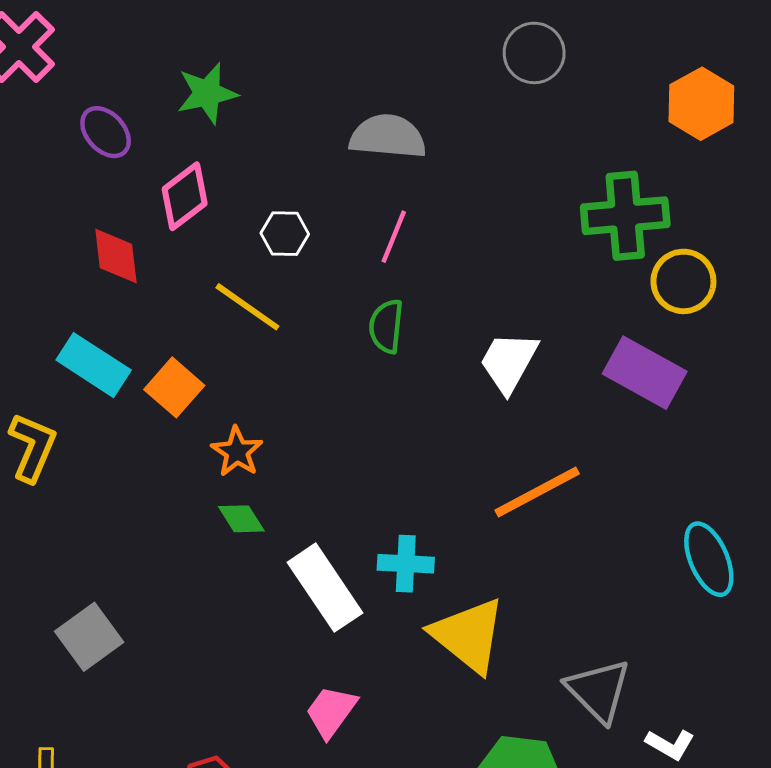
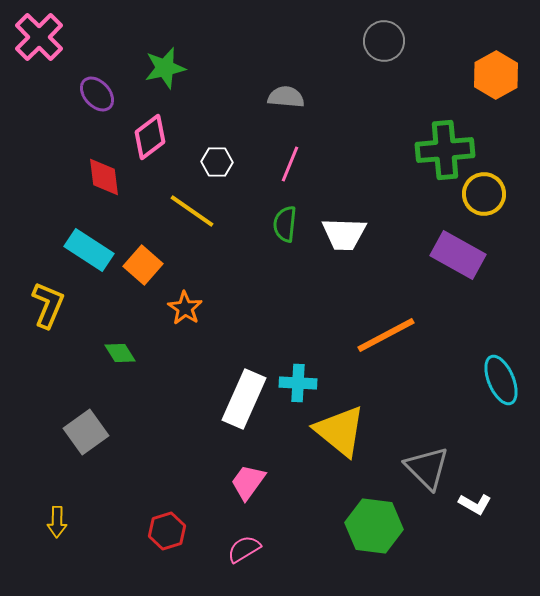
gray semicircle: (388, 137) -> (286, 97), size x0.7
white trapezoid: (509, 362) -> (344, 234), moved, turned -117
green diamond: (241, 519) -> (120, 353), moved
white rectangle: (325, 588) -> (244, 399), turned 58

